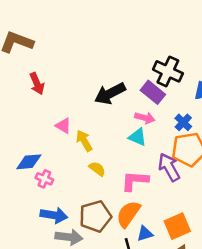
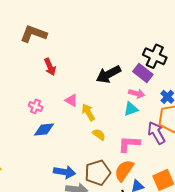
cyan triangle: (137, 137) -> (131, 109), turned -42
pink cross: (44, 179) -> (36, 106), moved

